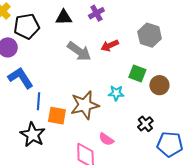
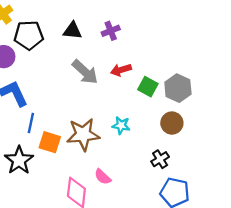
gray hexagon: (150, 35) -> (178, 88), moved
green square: (137, 74) -> (148, 87), moved
black cross: (145, 124) -> (160, 159), moved

